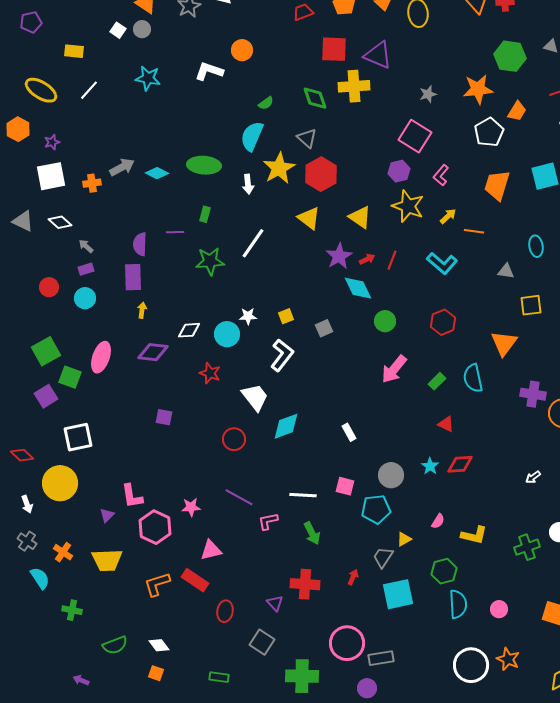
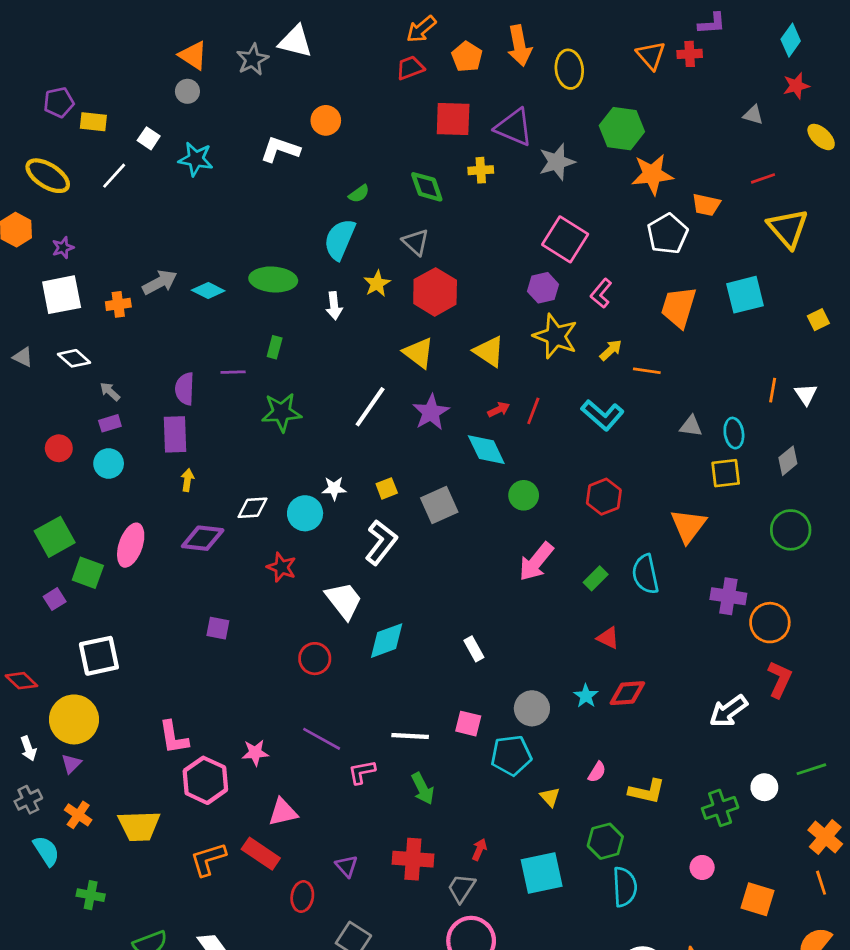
purple pentagon: (31, 22) -> (59, 102), moved
white square: (118, 30) -> (149, 138), moved
green hexagon: (510, 56) -> (622, 129), moved
yellow cross: (354, 86) -> (481, 170), size x0.6
gray star: (428, 94) -> (557, 162), moved, size x1.5
orange trapezoid: (517, 111) -> (706, 205), turned 70
yellow star: (279, 168) -> (377, 284), size x0.6
gray triangle: (23, 221) -> (23, 357), size x0.7
white line: (253, 243) -> (370, 407), moved
cyan ellipse: (536, 246) -> (734, 433), moved
purple star: (339, 256) -> (431, 412), moved
gray square: (324, 328) -> (439, 505), size x1.5
purple square: (46, 396) -> (55, 599), size x0.7
white arrow: (533, 477) -> (728, 711), size x1.8
purple triangle: (107, 515) -> (71, 764), moved
yellow triangle: (404, 539) -> (550, 797), turned -42
gray cross: (27, 541) -> (28, 800), turned 30
gray trapezoid: (383, 557) -> (461, 888), moved
purple triangle: (275, 603) -> (347, 866), moved
pink circle: (499, 609) -> (702, 867), moved

